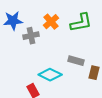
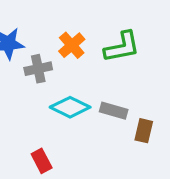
cyan diamond: (50, 75) -> (70, 107), moved

